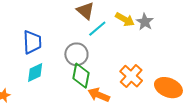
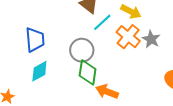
gray star: (145, 22) -> (151, 39), moved
orange cross: (131, 76) -> (128, 37), moved

